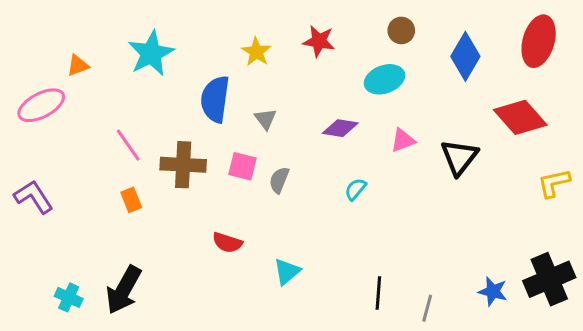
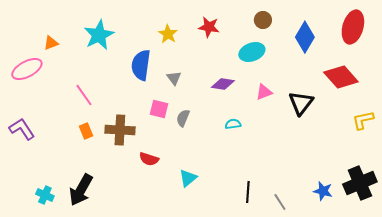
brown cross: (183, 165) -> (120, 130), moved
cyan semicircle: (355, 189) -> (233, 124), turned 42
gray line: (427, 308) -> (280, 202), turned -48

